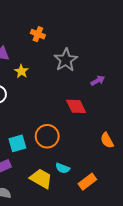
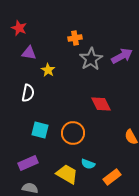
orange cross: (38, 34) -> (75, 38), moved, turned -32
purple arrow: (98, 81) -> (122, 56), moved, size x1.5
cyan square: (17, 143) -> (40, 130), moved, turned 30

